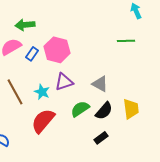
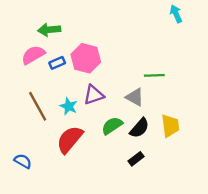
green line: (126, 41) -> (154, 75), moved
blue rectangle: (32, 54) -> (57, 63), turned 32

